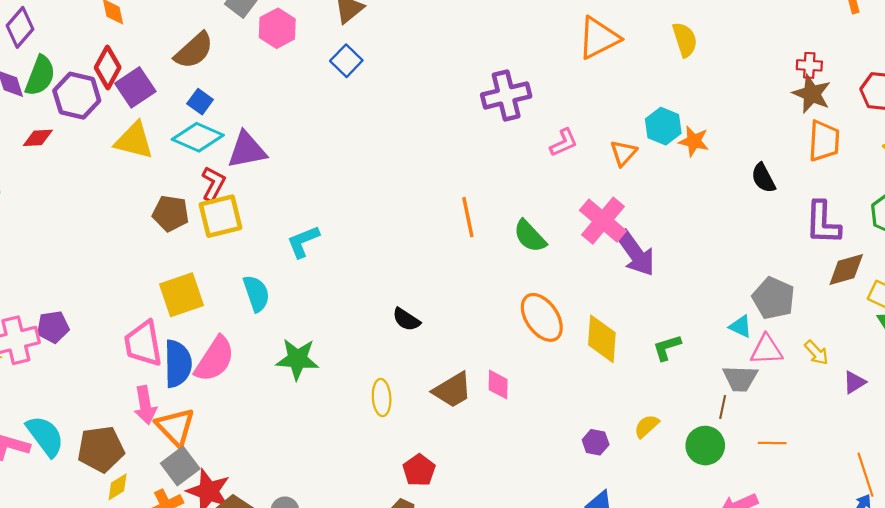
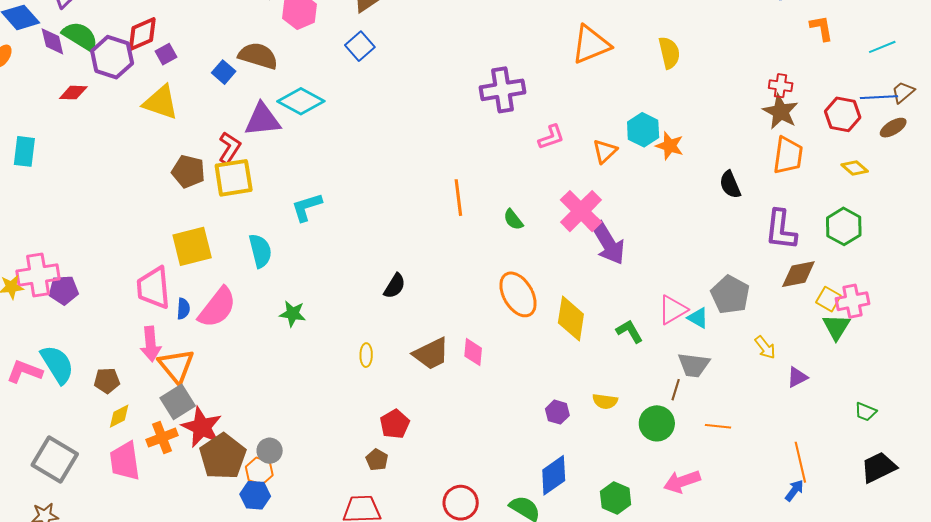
brown semicircle: (194, 50) -> (258, 56), moved, turned -126
red diamond: (108, 68) -> (142, 34), turned 33
green semicircle: (40, 76) -> (80, 36), turned -84
purple square: (135, 87) -> (166, 54), size x0.6
cyan diamond: (198, 137) -> (301, 101), moved
green semicircle: (530, 236) -> (513, 220), size x0.7
black semicircle: (406, 319) -> (395, 286), turned -96
purple pentagon: (53, 327) -> (64, 290), moved
green L-shape: (667, 348) -> (629, 331), turned 72
pink triangle: (766, 350) -> (673, 310), moved, turned -32
green star: (297, 359) -> (293, 314), size x0.7
blue semicircle: (178, 364) -> (183, 309), size x0.5
yellow ellipse: (382, 398) -> (366, 355), size x0.7
yellow semicircle: (647, 426) -> (605, 401), turned -135
brown pentagon: (101, 449) -> (107, 381), size x0.6

